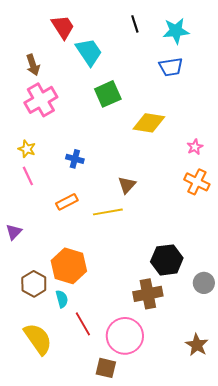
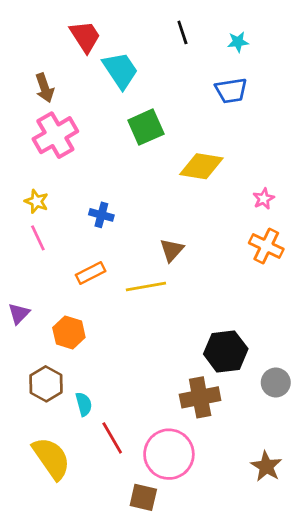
cyan star: (176, 31) -> (238, 42), size x0.6
orange hexagon: (69, 266) -> (69, 332), moved, size x0.7

